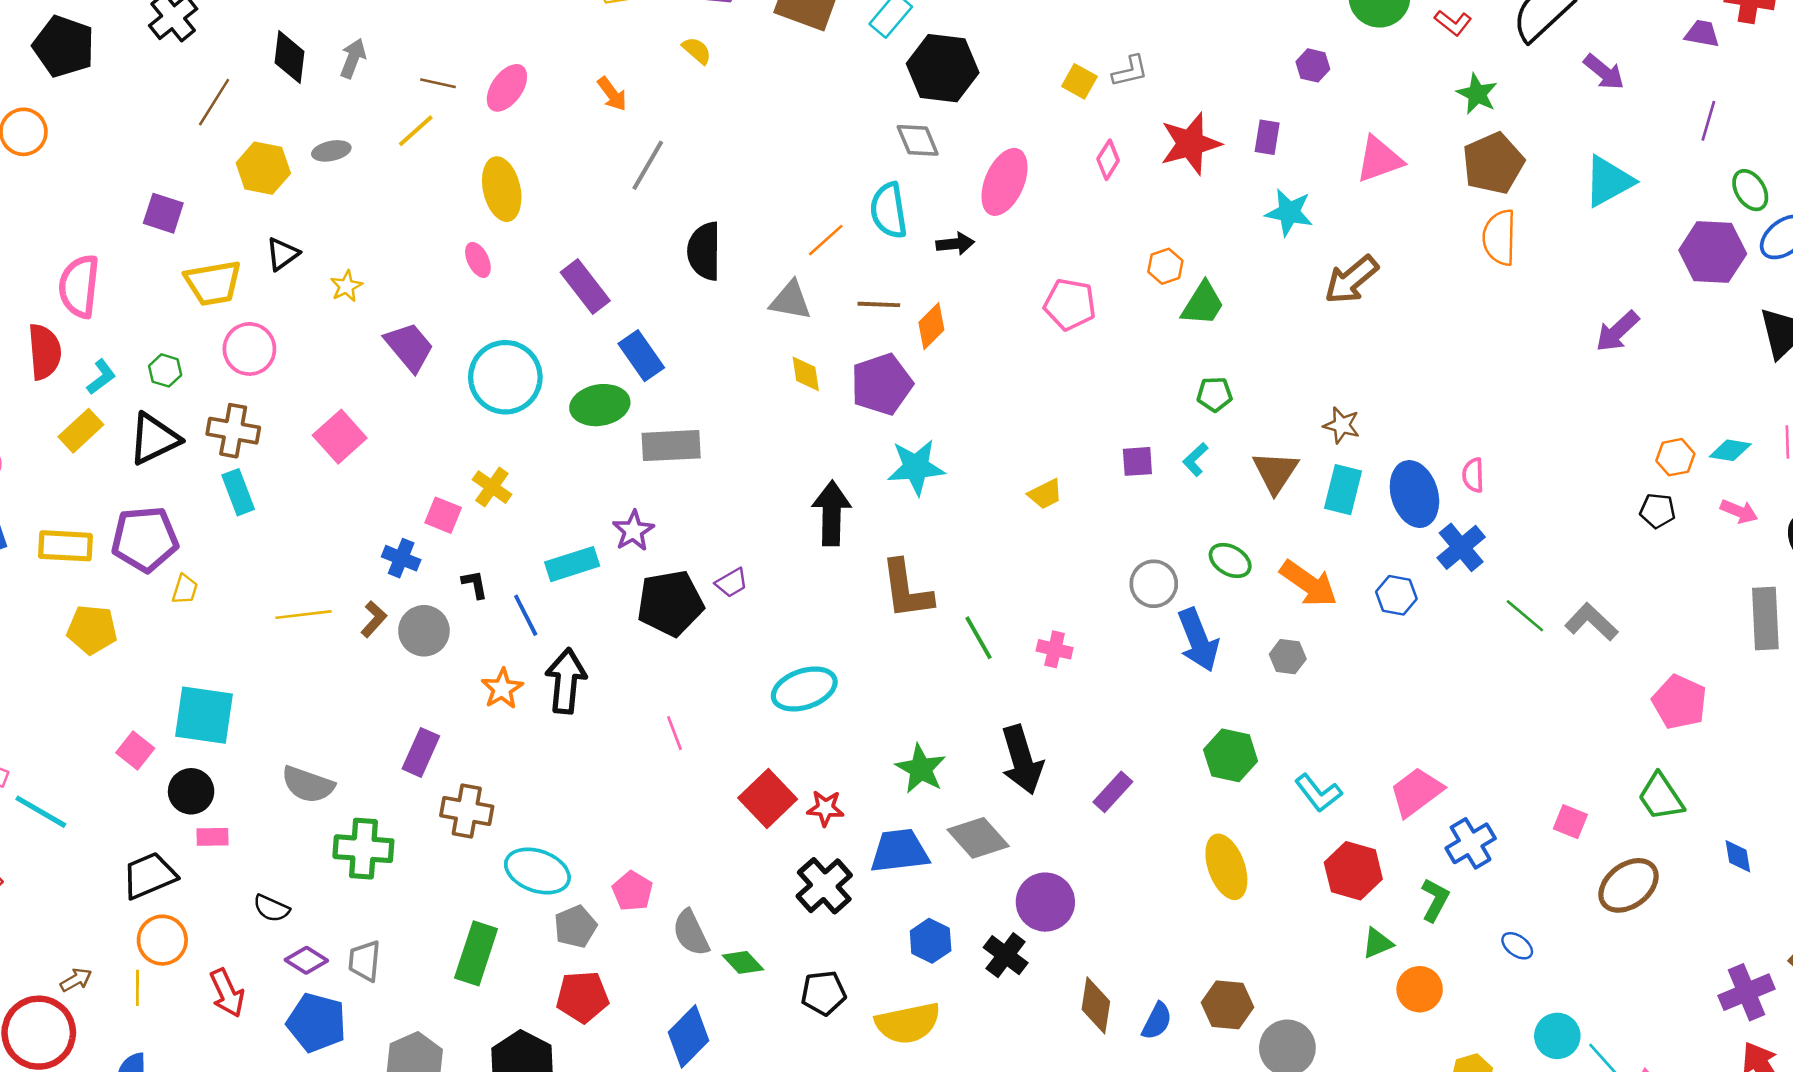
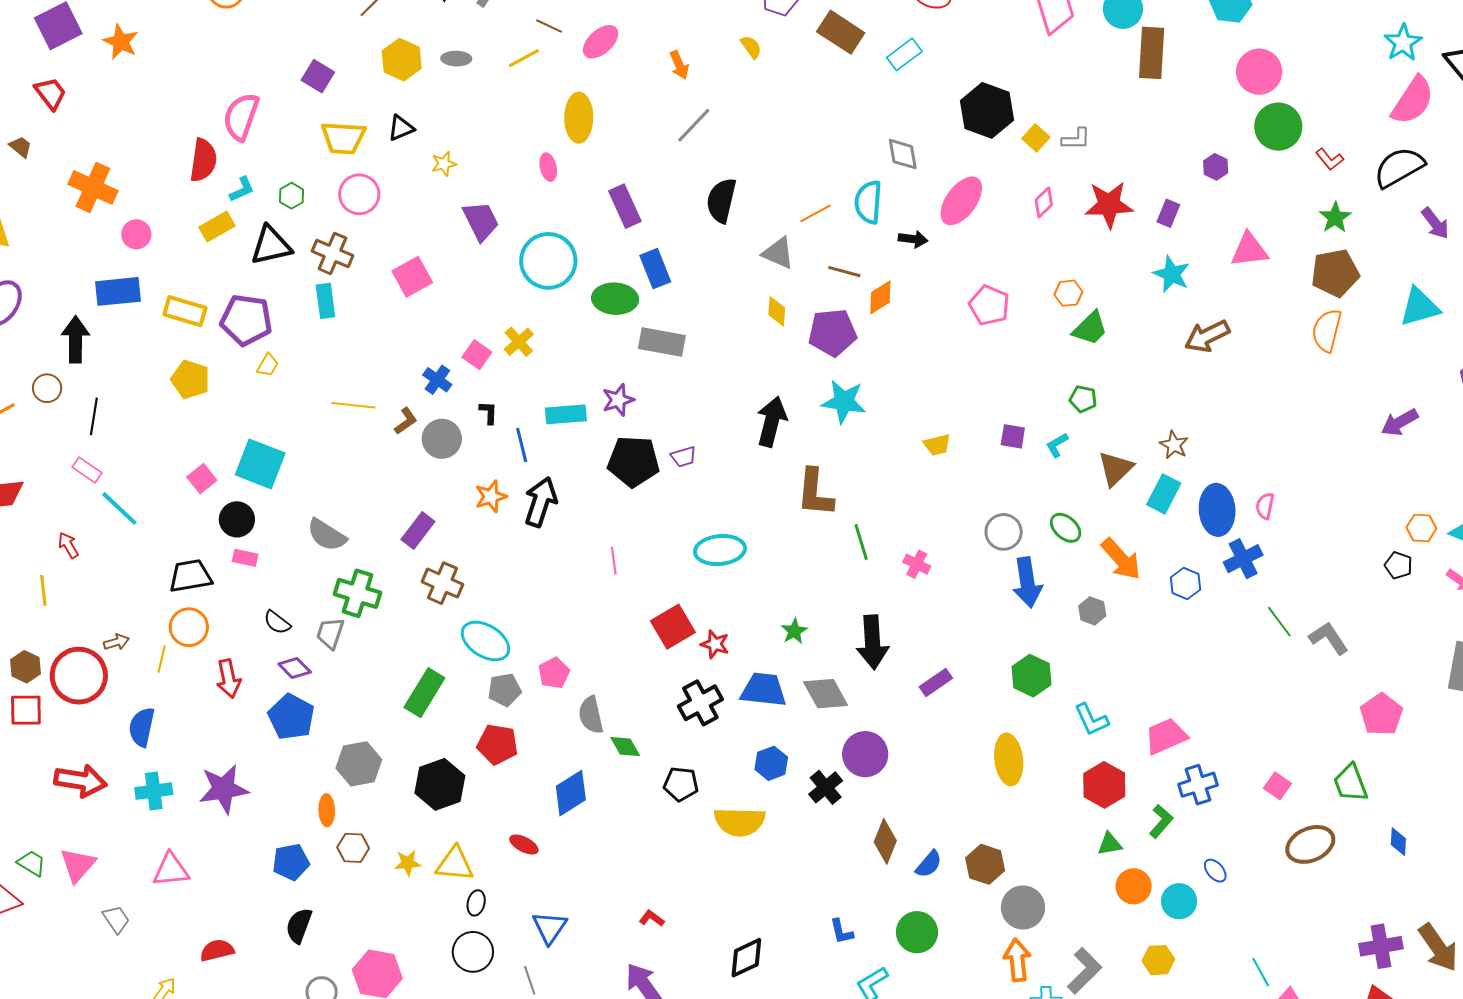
black hexagon: (943, 68) -> (987, 110), moved
green star: (921, 769) -> (794, 631), size x0.7
gray trapezoid: (365, 961) -> (330, 633), moved
cyan circle: (1557, 1036) -> (1179, 901), moved

